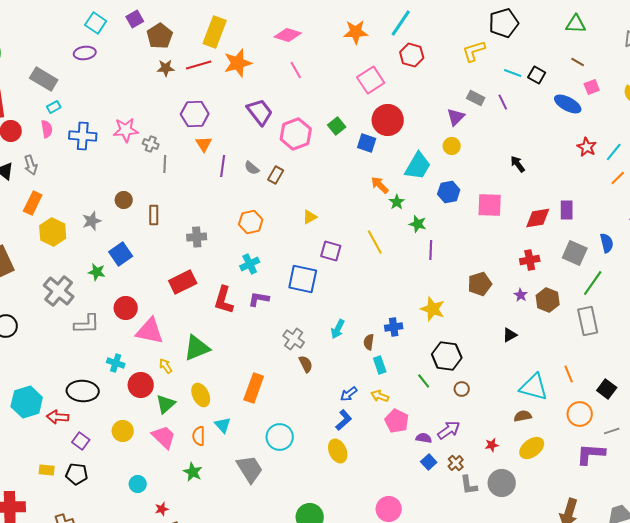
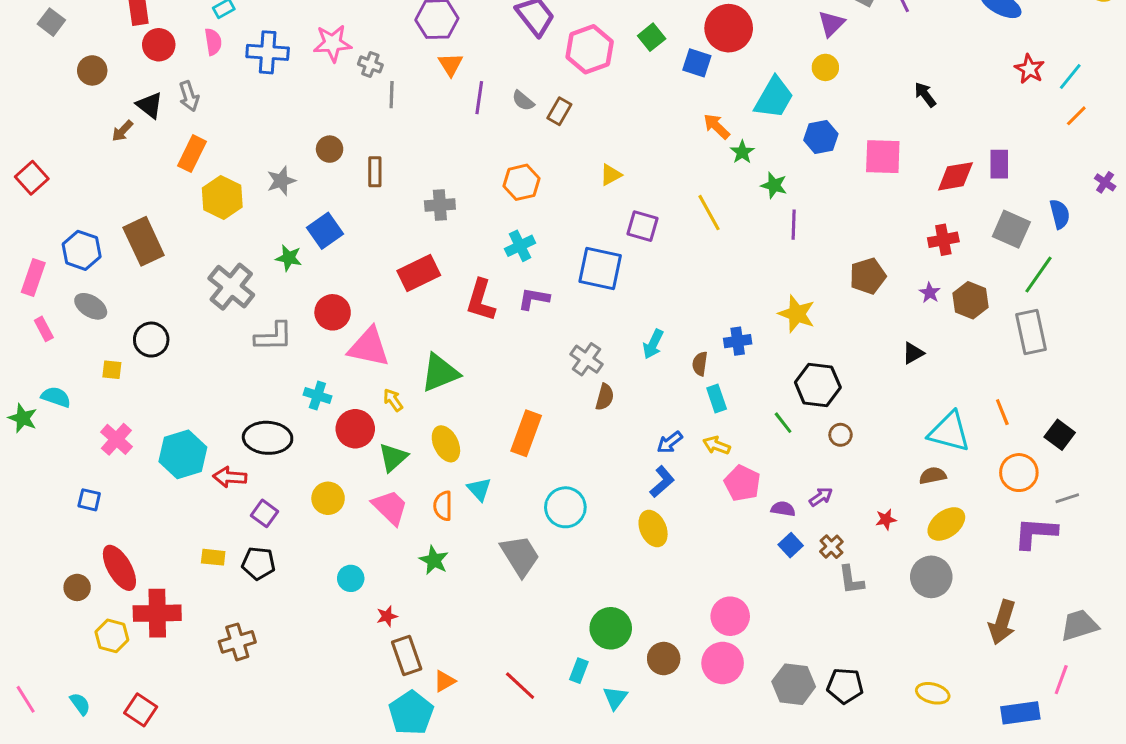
brown semicircle: (306, 364) -> (605, 397), turned 42
purple arrow: (449, 430) -> (821, 497), size x0.7
gray circle: (502, 483) -> (931, 577), moved

